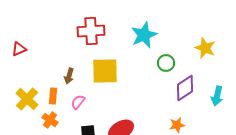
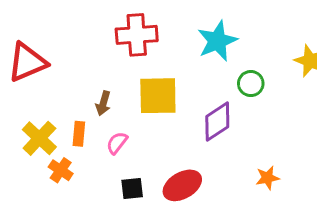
red triangle: (19, 49) -> (27, 62), size x1.8
purple diamond: (185, 88) -> (217, 122), moved
orange cross: (50, 120) -> (61, 170), moved

